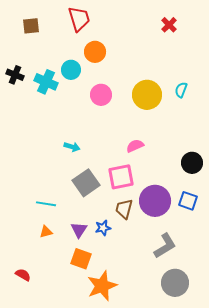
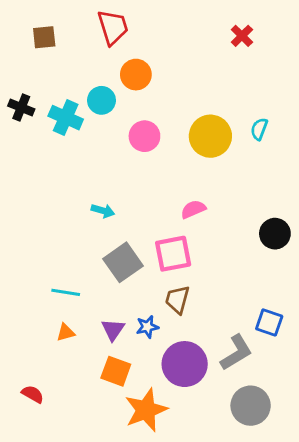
purple circle: (155, 201) -> (185, 364), moved
blue square: (188, 201) -> (269, 322), moved

